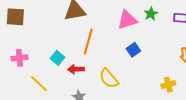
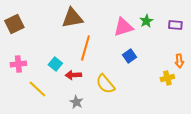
brown square: (15, 17) -> (14, 24), turned -30
yellow cross: (168, 85) -> (167, 78), moved

